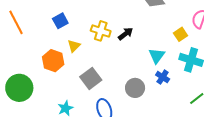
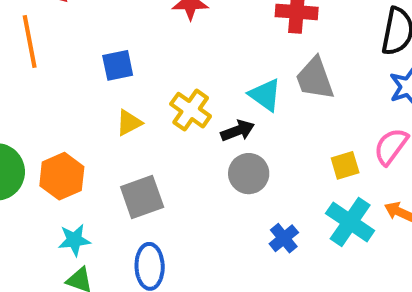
cyan triangle: (157, 56) -> (265, 95), moved, turned -48
orange hexagon: (53, 61) -> (62, 176), moved
gray circle: (135, 88) -> (249, 174), moved

